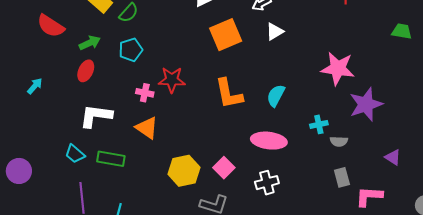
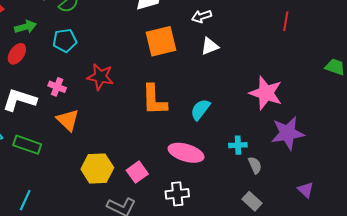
pink cross: (145, 93) -> (57, 87), moved
gray semicircle: (339, 141) -> (255, 165), turned -126
gray rectangle: (342, 177) -> (252, 201), turned -42

